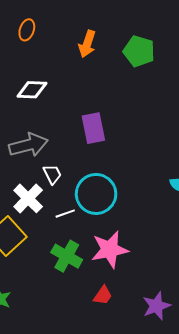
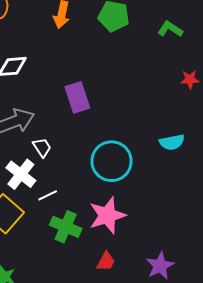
cyan circle: (96, 194) -> (111, 161), moved
white line: (65, 214) -> (48, 195), moved

